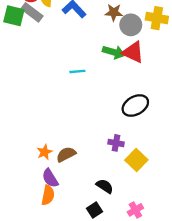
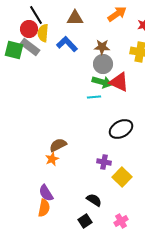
gray circle: (131, 25) -> (103, 64), moved
cyan line: (77, 71) -> (94, 97), moved
orange star: (44, 152) -> (52, 159), moved
brown semicircle: (66, 154) -> (58, 145), moved

